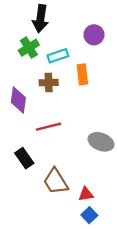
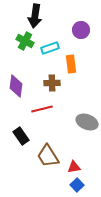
green cross: (29, 48) -> (25, 41), turned -30
brown cross: (49, 83) -> (52, 83), moved

